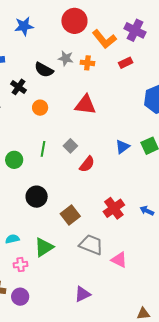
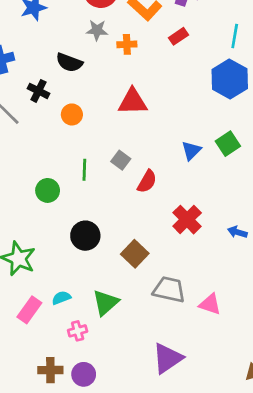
gray star: (66, 58) -> (97, 30), moved
red cross: (114, 208) -> (187, 220), moved
purple triangle: (83, 294) -> (168, 358), size x1.4

